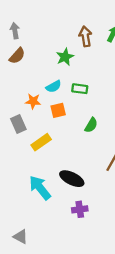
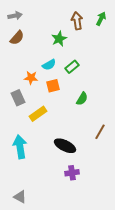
gray arrow: (15, 31) -> (15, 16), turned 88
green rectangle: (80, 89) -> (72, 67), turned -48
cyan arrow: (40, 188) -> (20, 147), moved, turned 30

